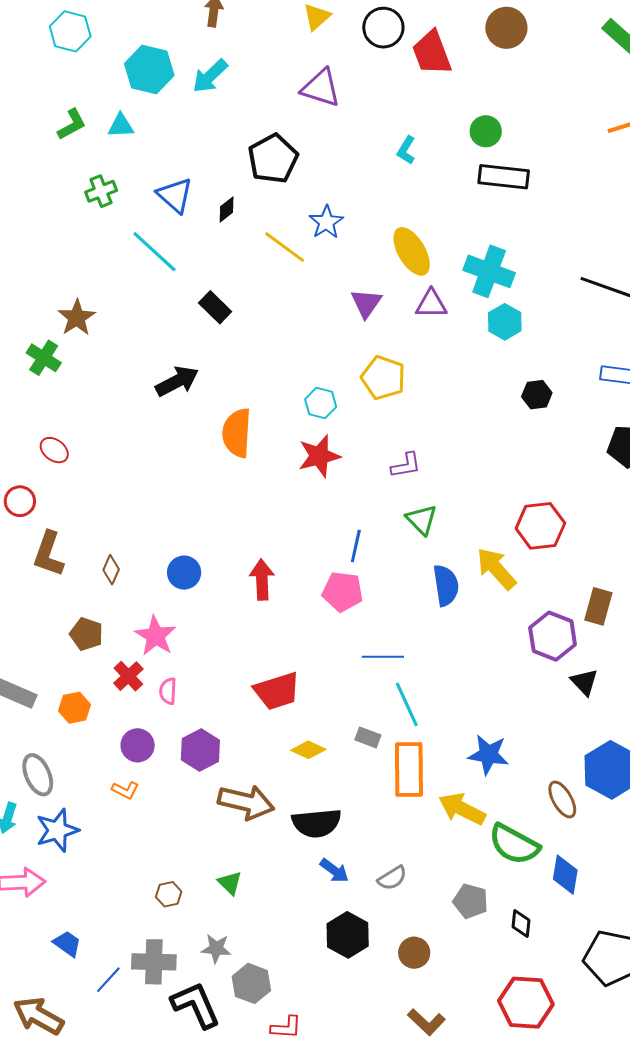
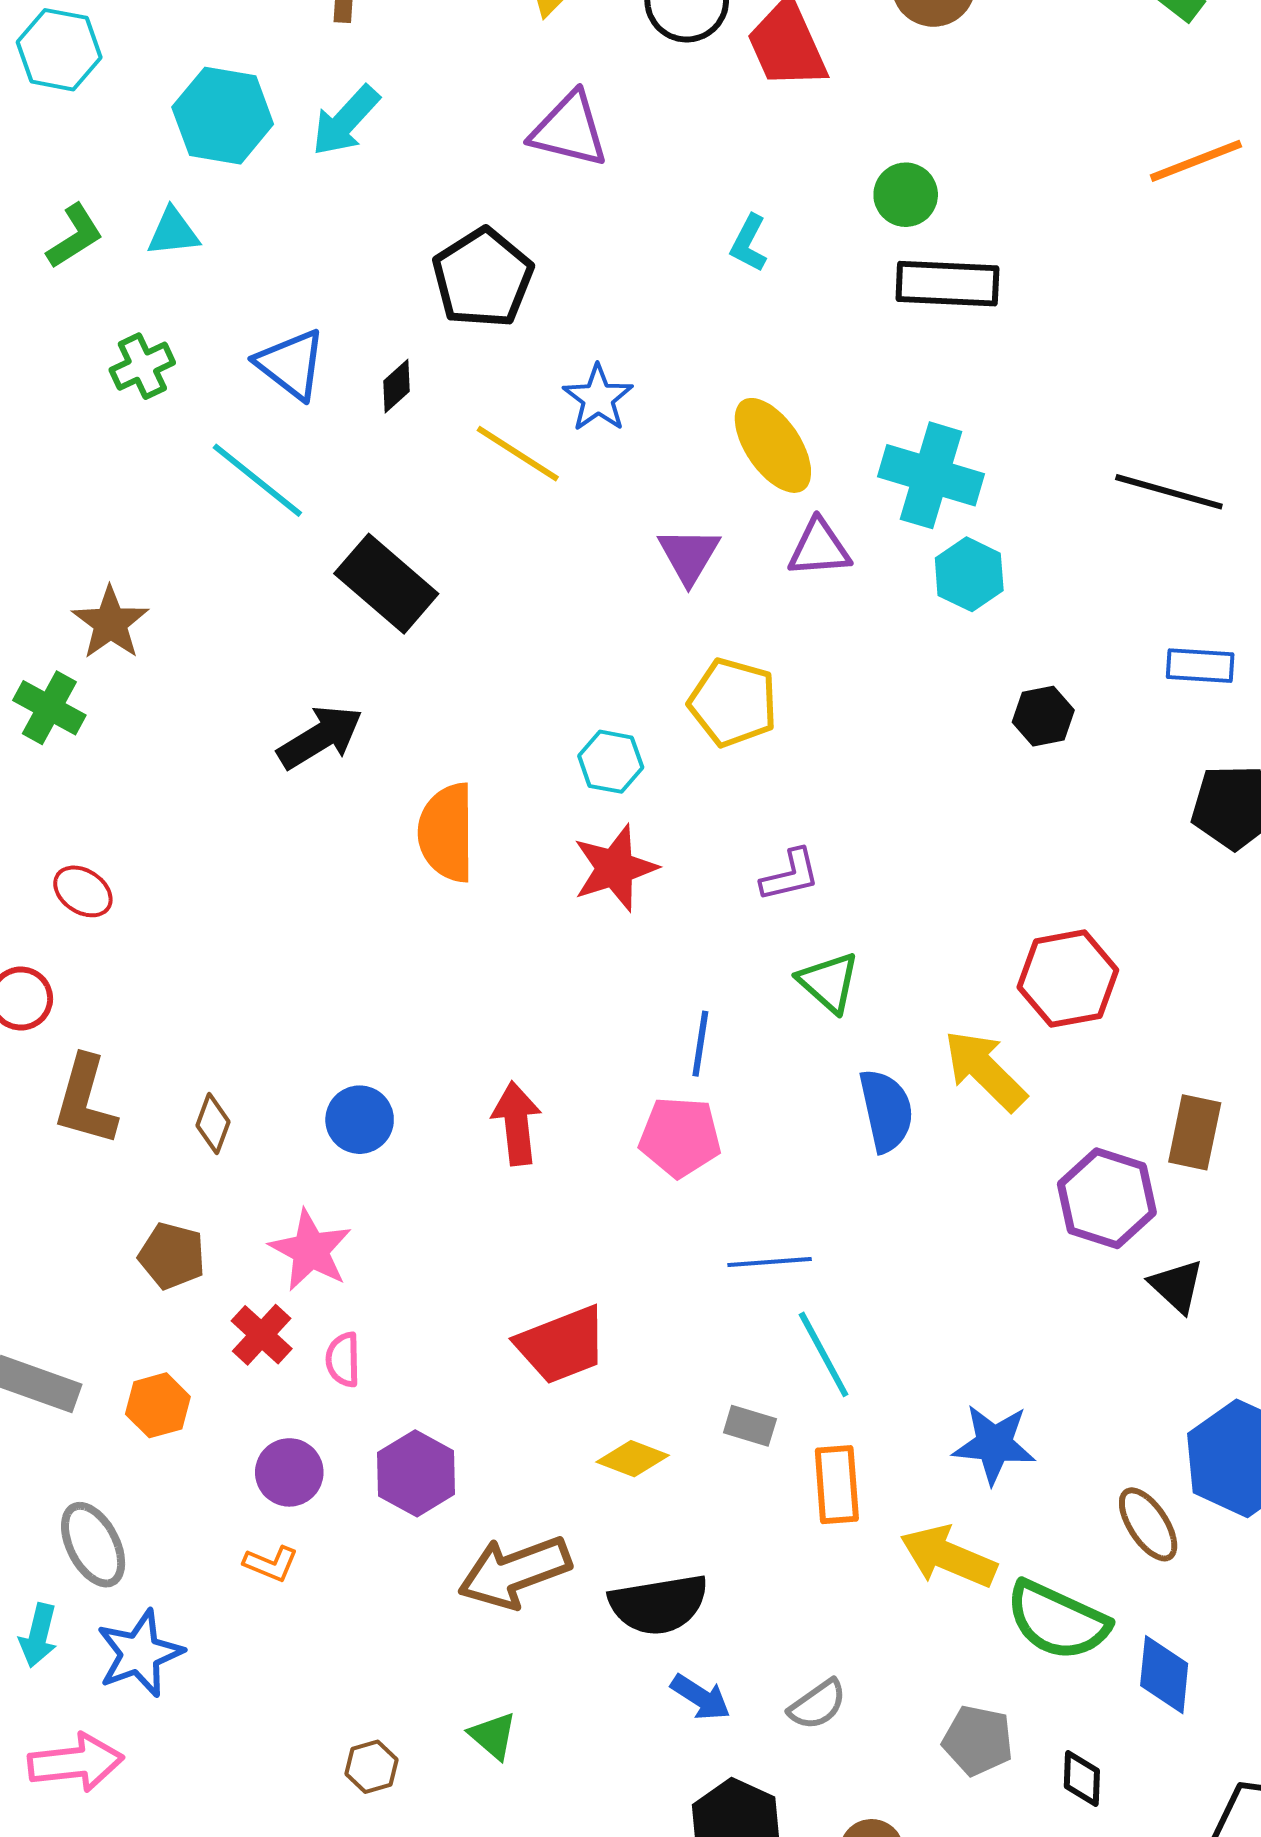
black rectangle: (215, 307) -> (386, 584), size x1.5
orange rectangle: (409, 769) -> (837, 1485), size x0.7
brown arrow: (246, 802) -> (514, 1572), turned 150

